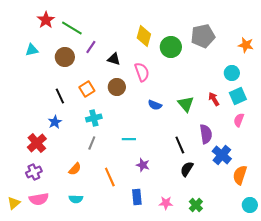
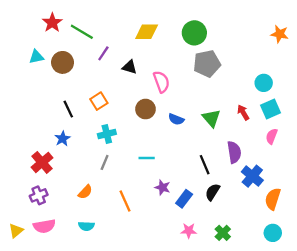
yellow diamond: (144, 36) -> (147, 32), moved, turned 75
gray pentagon: (203, 36) -> (207, 64), moved
orange star: (246, 45) -> (280, 34), moved
green circle: (171, 47) -> (194, 33), moved
brown circle: (65, 57) -> (63, 62), moved
brown circle: (117, 87) -> (145, 109), moved
blue rectangle: (137, 197) -> (184, 199), moved, turned 42
cyan circle: (250, 205) -> (273, 233), moved

